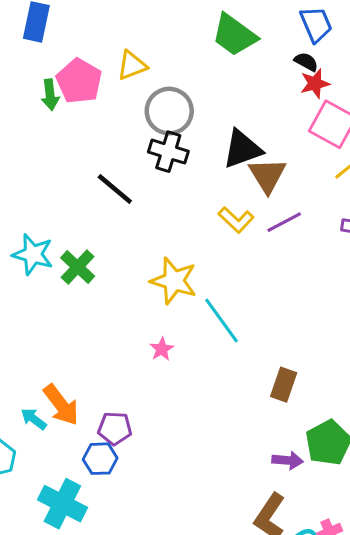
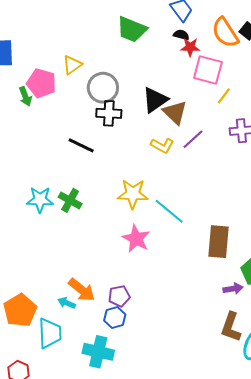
red star: (315, 84) -> (190, 47), turned 30
pink star: (162, 349) -> (136, 239), size x1.8
brown rectangle: (284, 385) -> (219, 242), size x1.5

